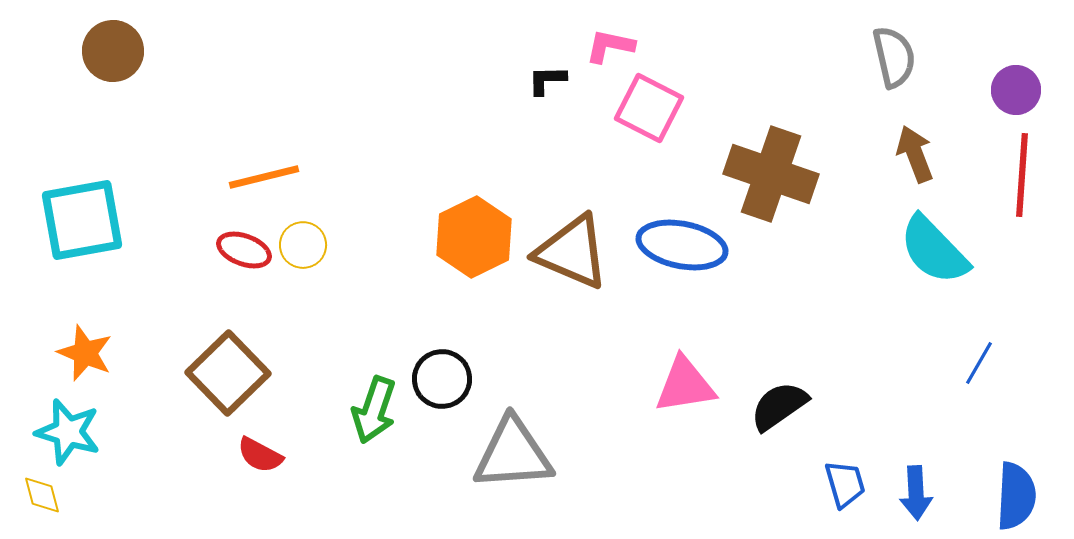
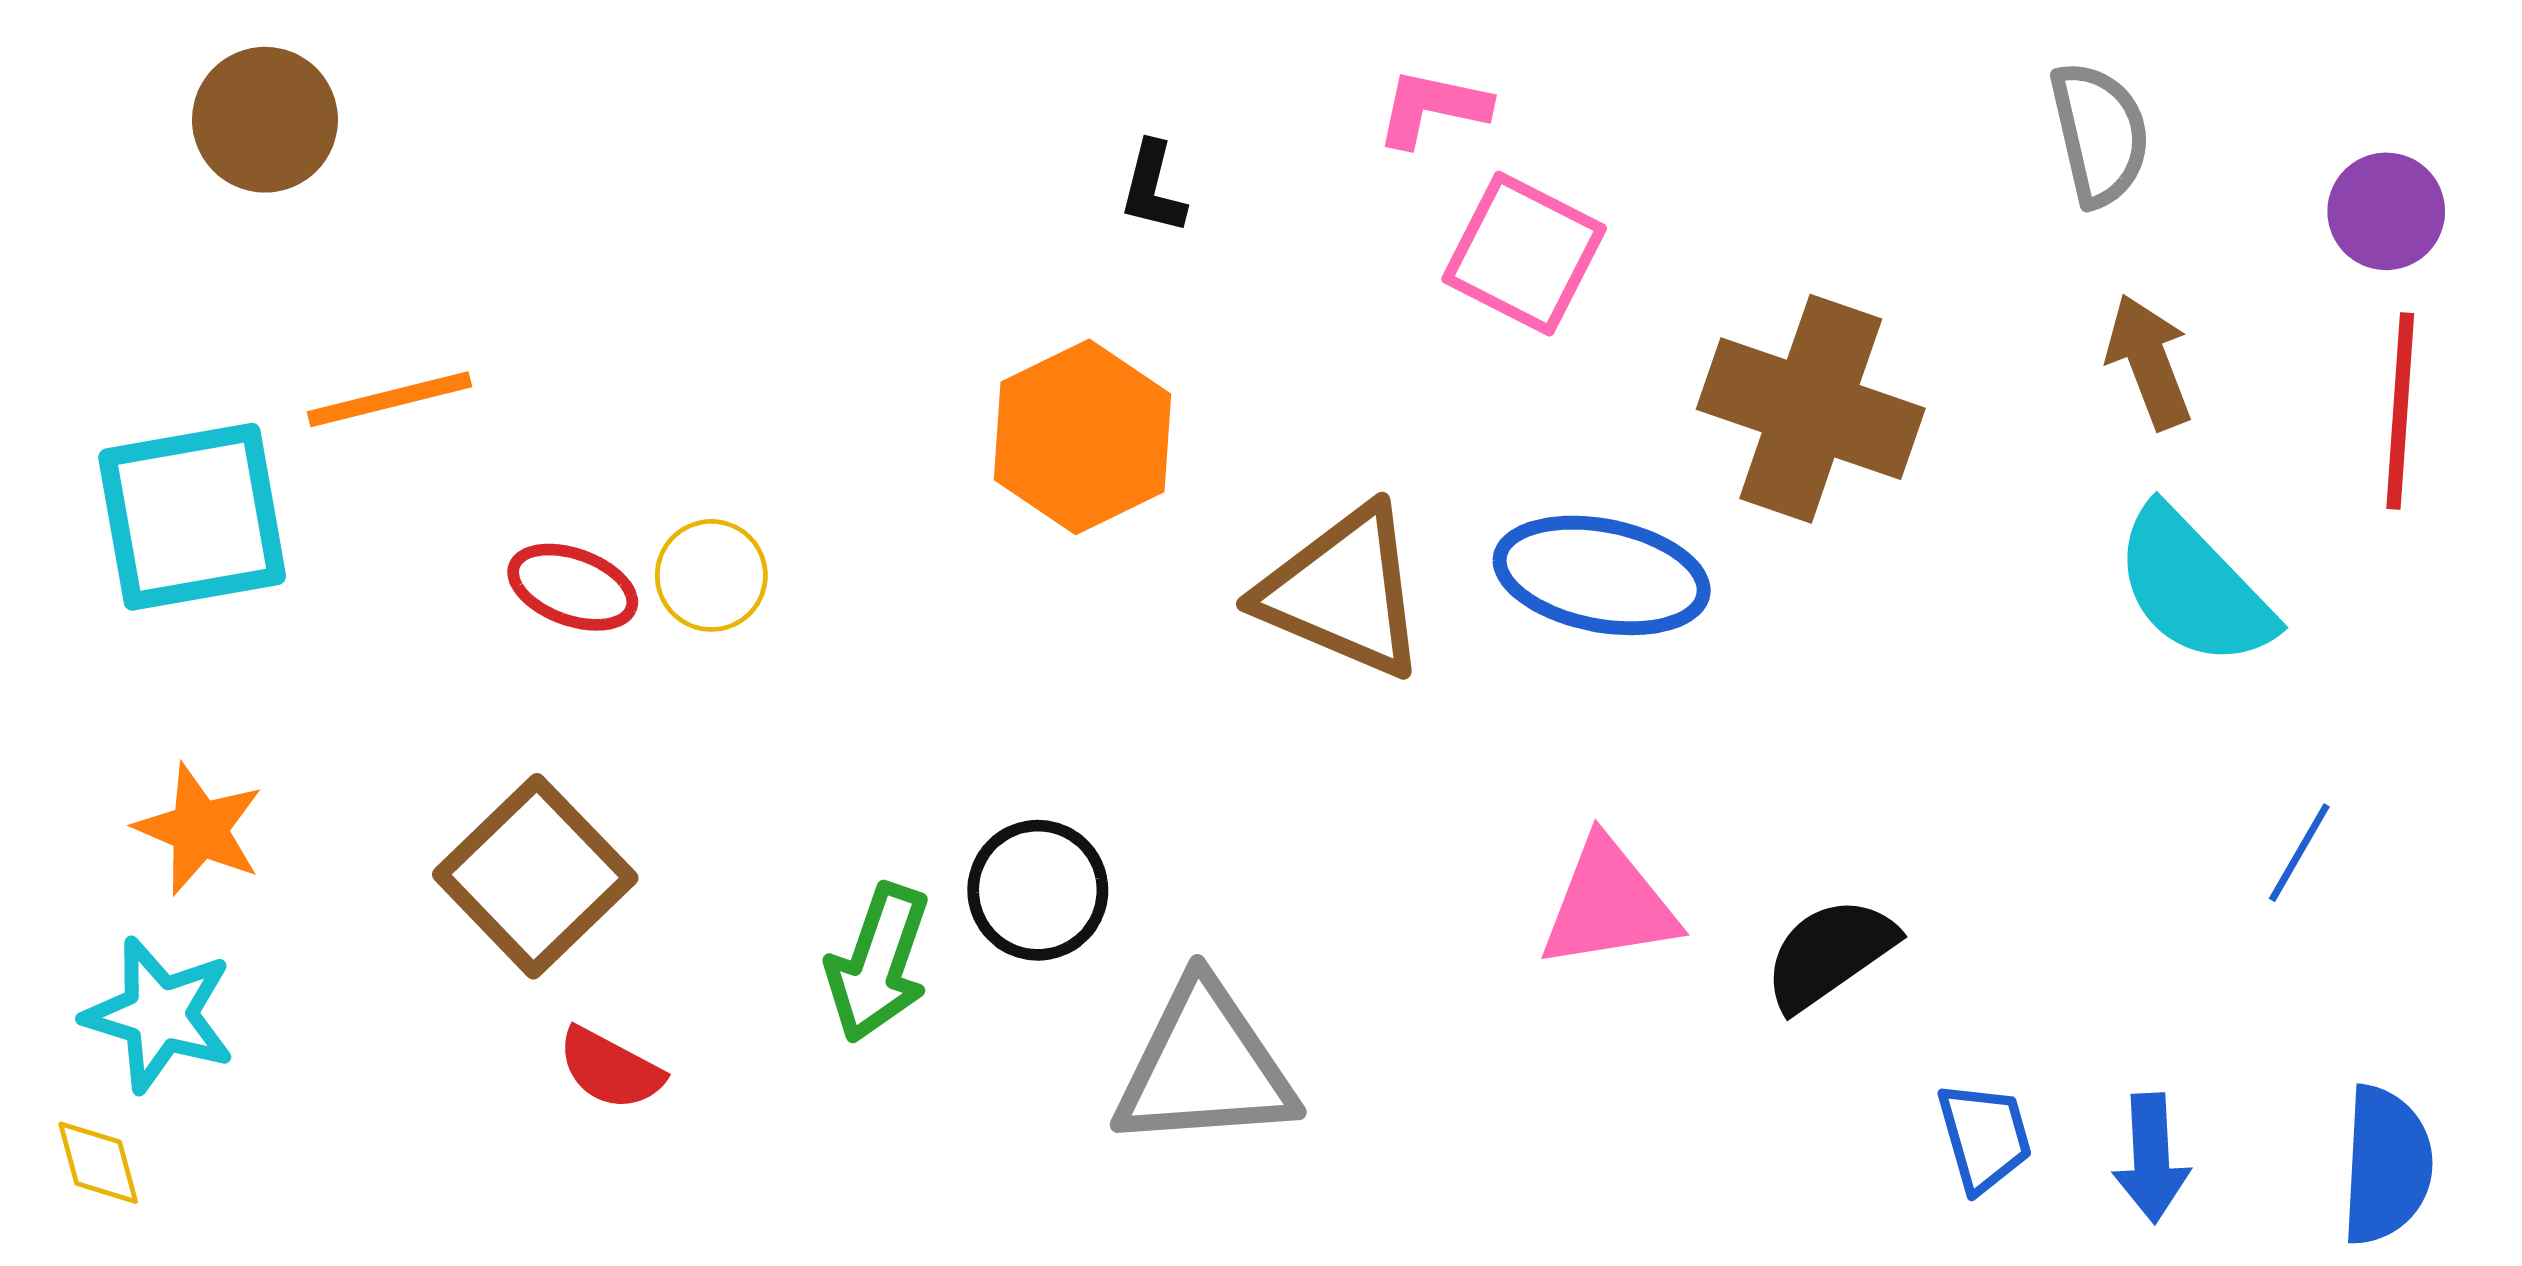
black L-shape: (547, 80) -> (1153, 188), moved, turned -75
orange line: (264, 177) -> (389, 399), moved
orange hexagon: (474, 237) -> (1082, 437), moved

